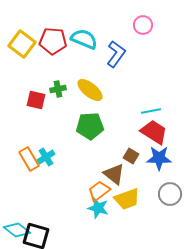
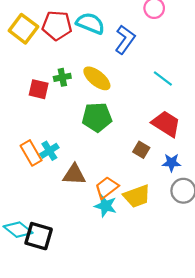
cyan line: (151, 111) -> (163, 78), moved, turned 48
blue star: (159, 158) -> (171, 163), moved, size x0.7
brown triangle: (114, 174) -> (74, 175), moved, turned -35

